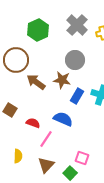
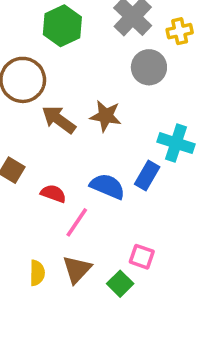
gray circle: (75, 60) -> (149, 67), moved
blue rectangle: (77, 96) -> (147, 176), moved
yellow semicircle: (18, 156) -> (37, 273), moved

